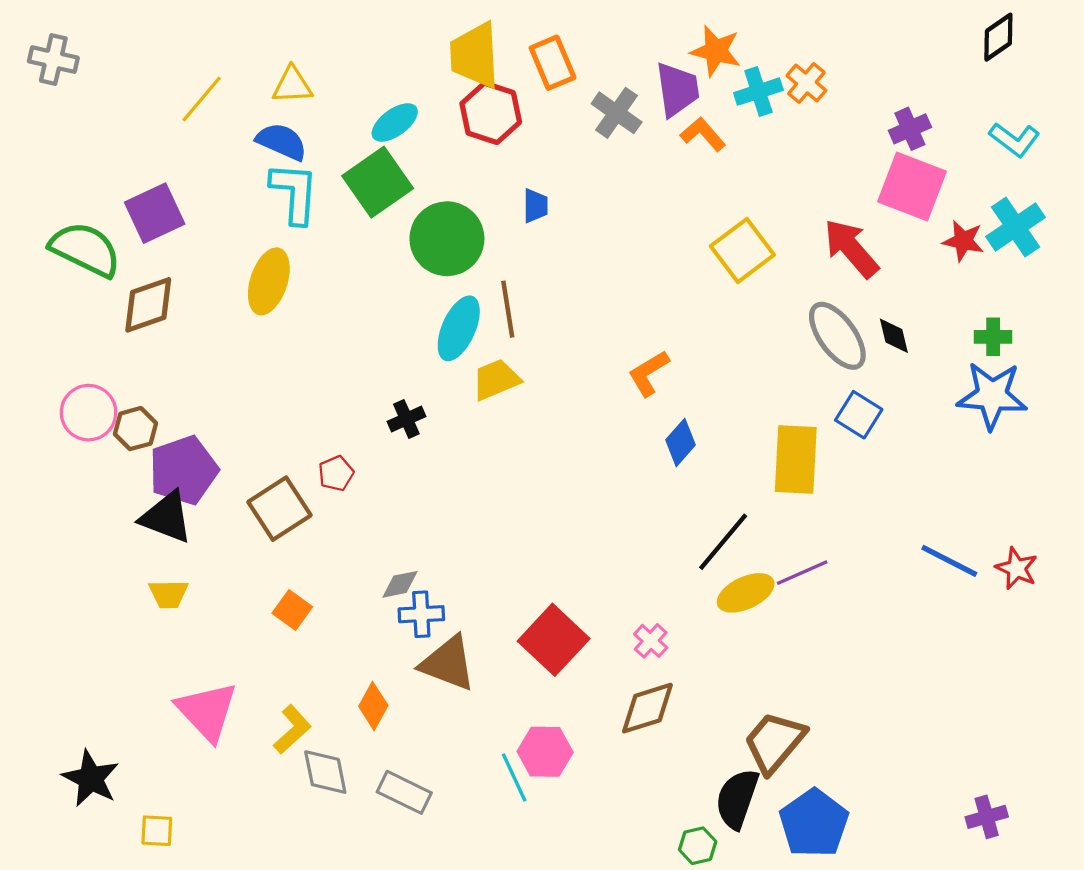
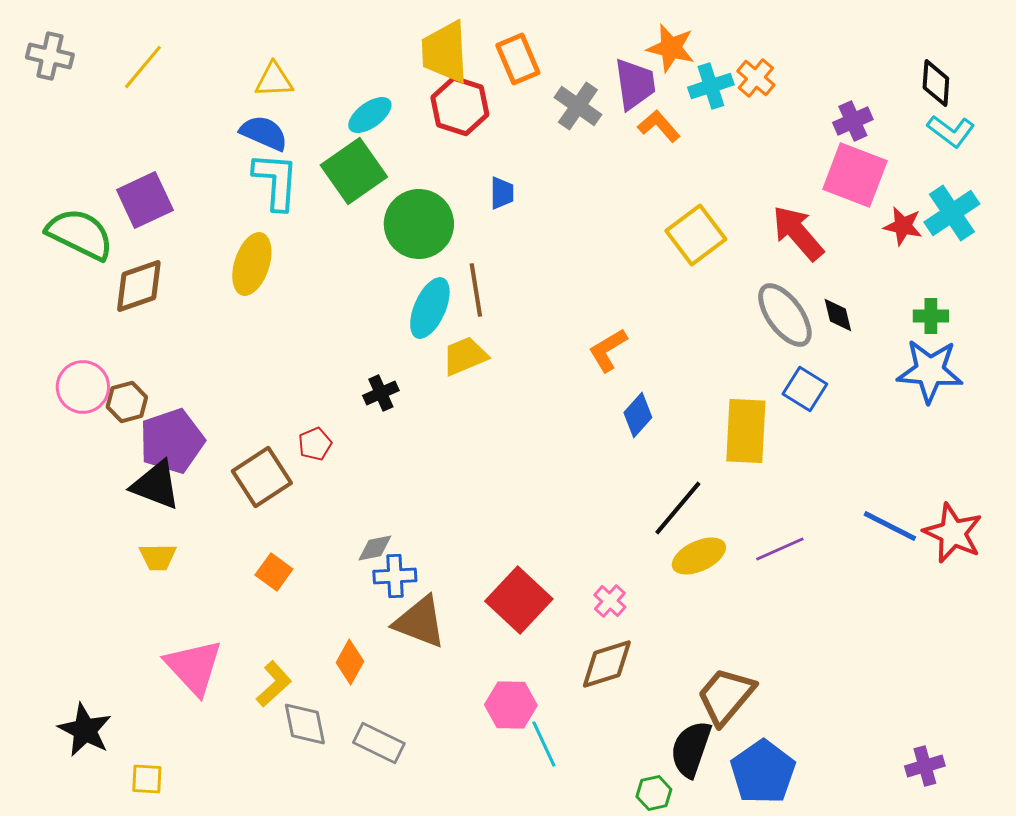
black diamond: (998, 37) -> (936, 83), moved, turned -51
yellow line: (202, 99) -> (143, 67), moved
red star: (1017, 568) -> (953, 533), size x1.5
purple line: (802, 573) -> (780, 549), moved
cyan line: (514, 777) -> (544, 744), moved

